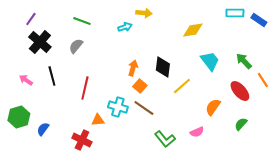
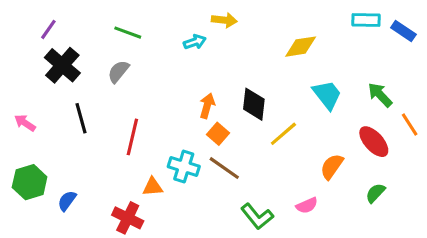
pink arrow: (26, 80) -> (25, 123), moved

